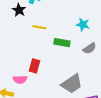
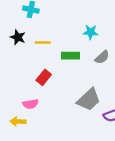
black star: (19, 10) -> (18, 37), moved
red rectangle: (34, 66) -> (44, 77), moved, turned 32

